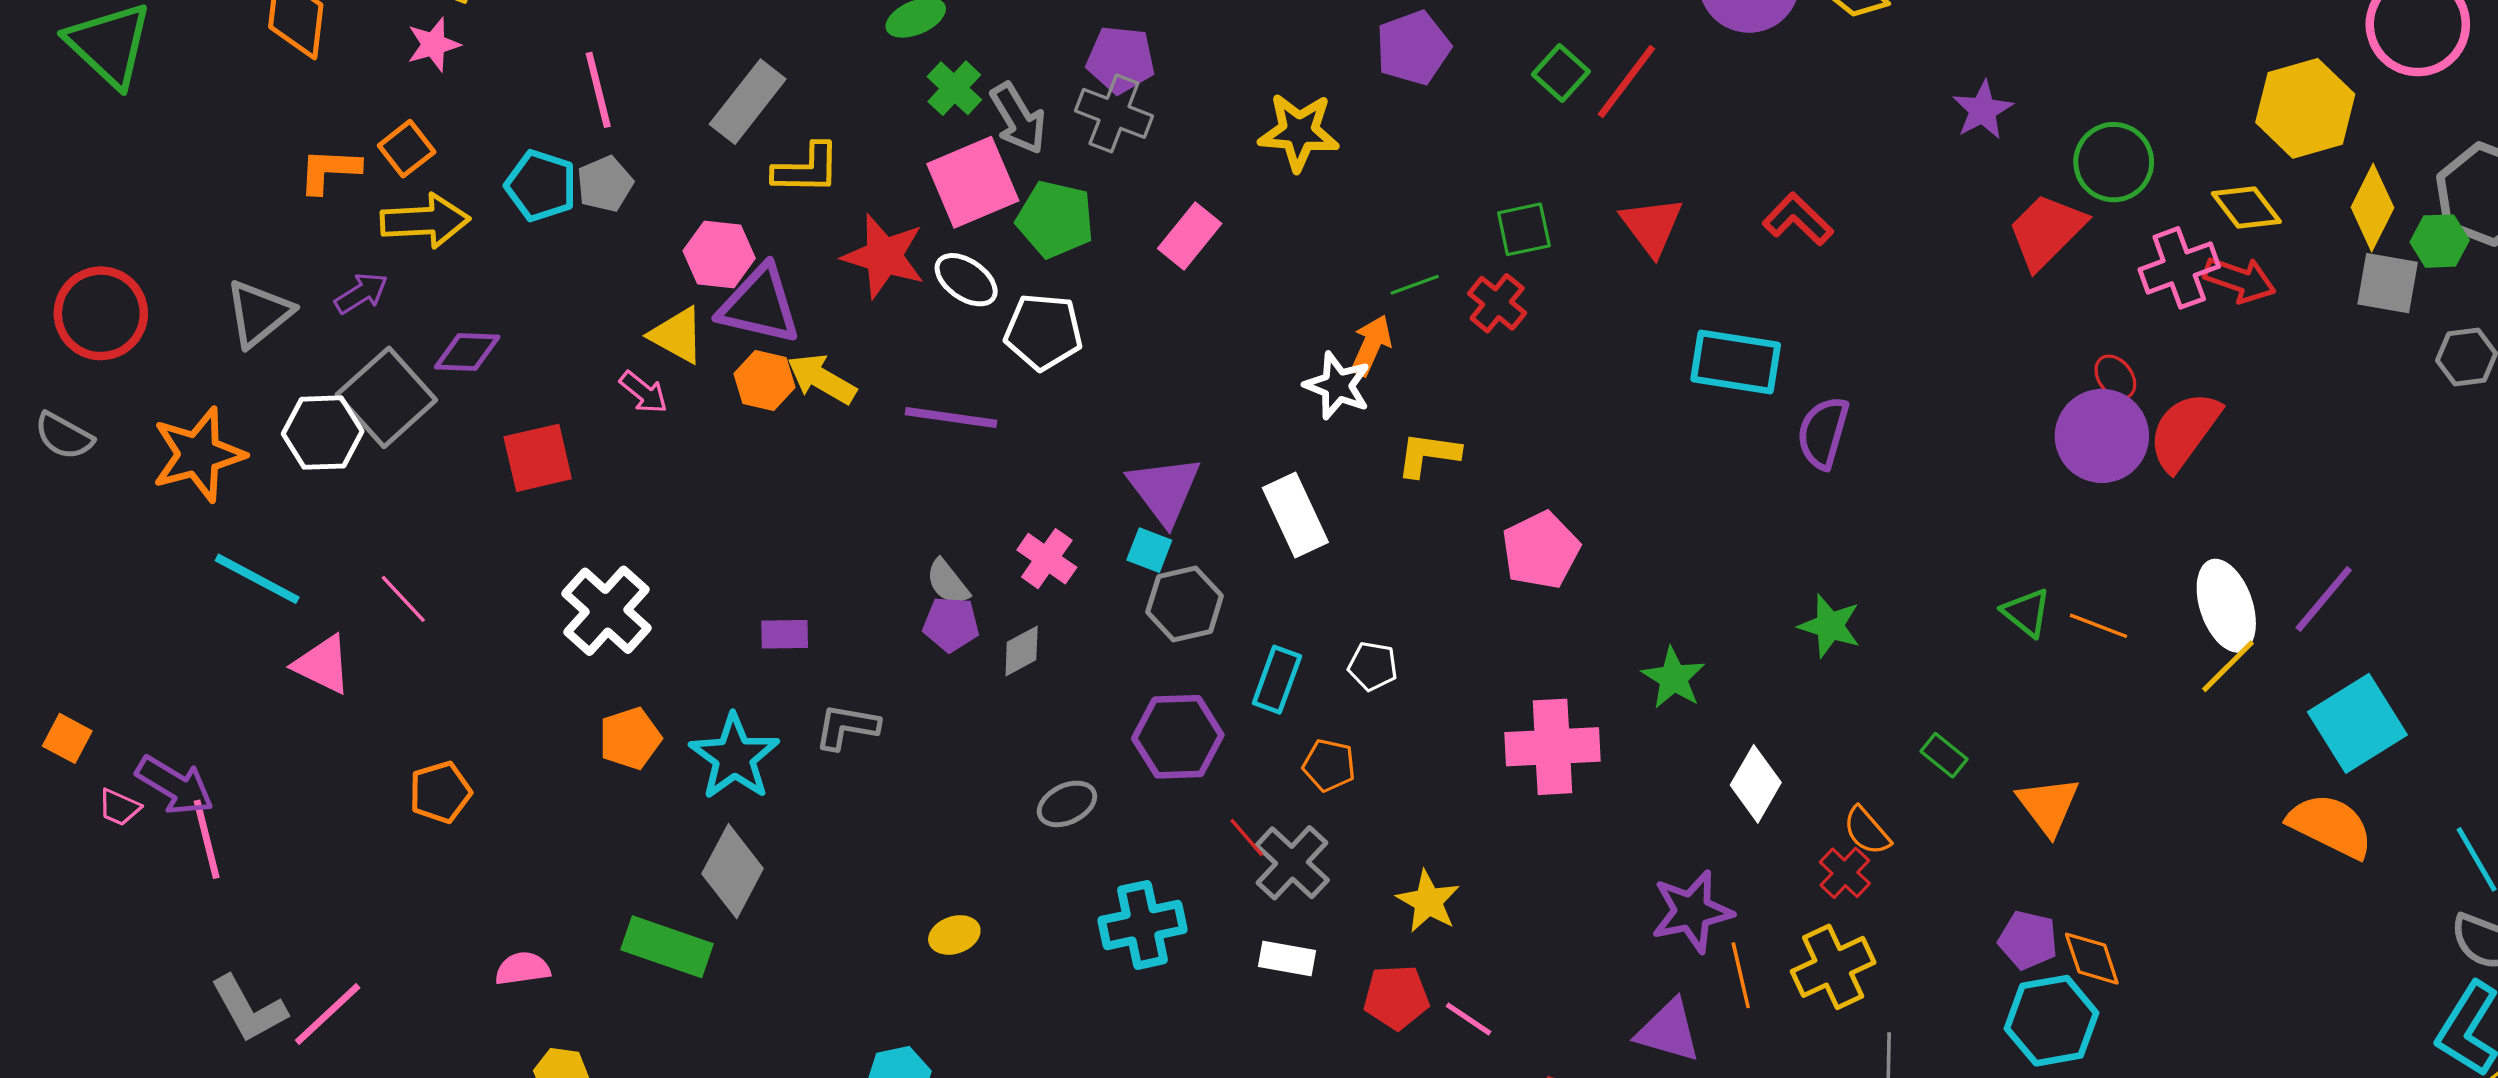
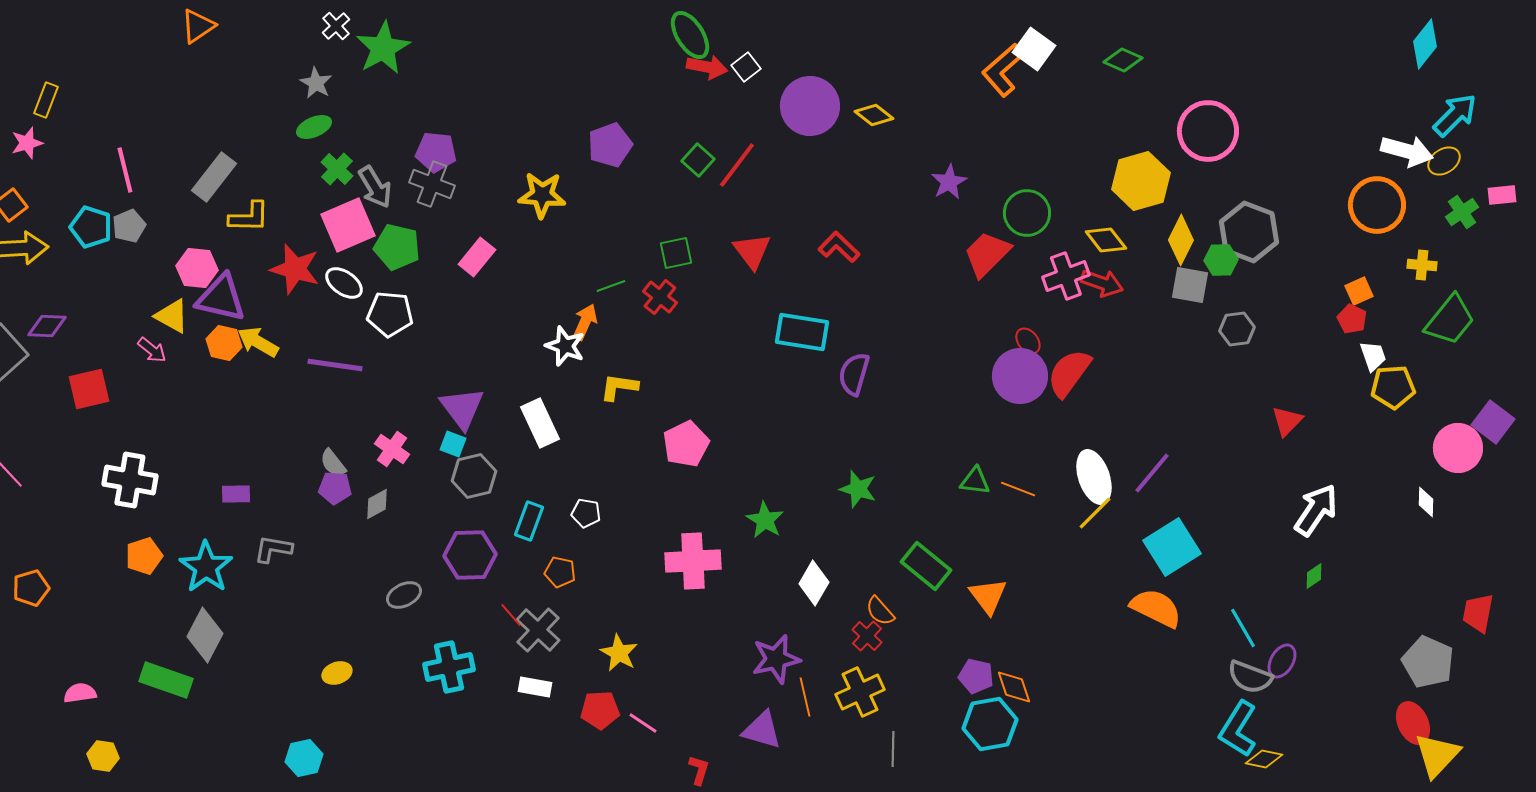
white cross: (607, 611) -> (130, 480), turned -32
green triangle: (2026, 612) -> (975, 481), turned -32
green rectangle: (1944, 755) -> (926, 566), size x1.8

